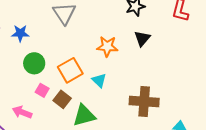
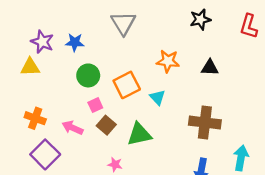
black triangle: (142, 38) -> (210, 68), moved, turned 48
pink square: (42, 90) -> (95, 105), turned 32
brown square: (62, 99) -> (106, 125), moved

